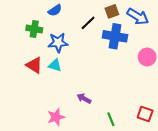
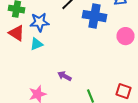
red triangle: (34, 65) -> (16, 33), moved
cyan triangle: (55, 65) -> (36, 44), turned -40

